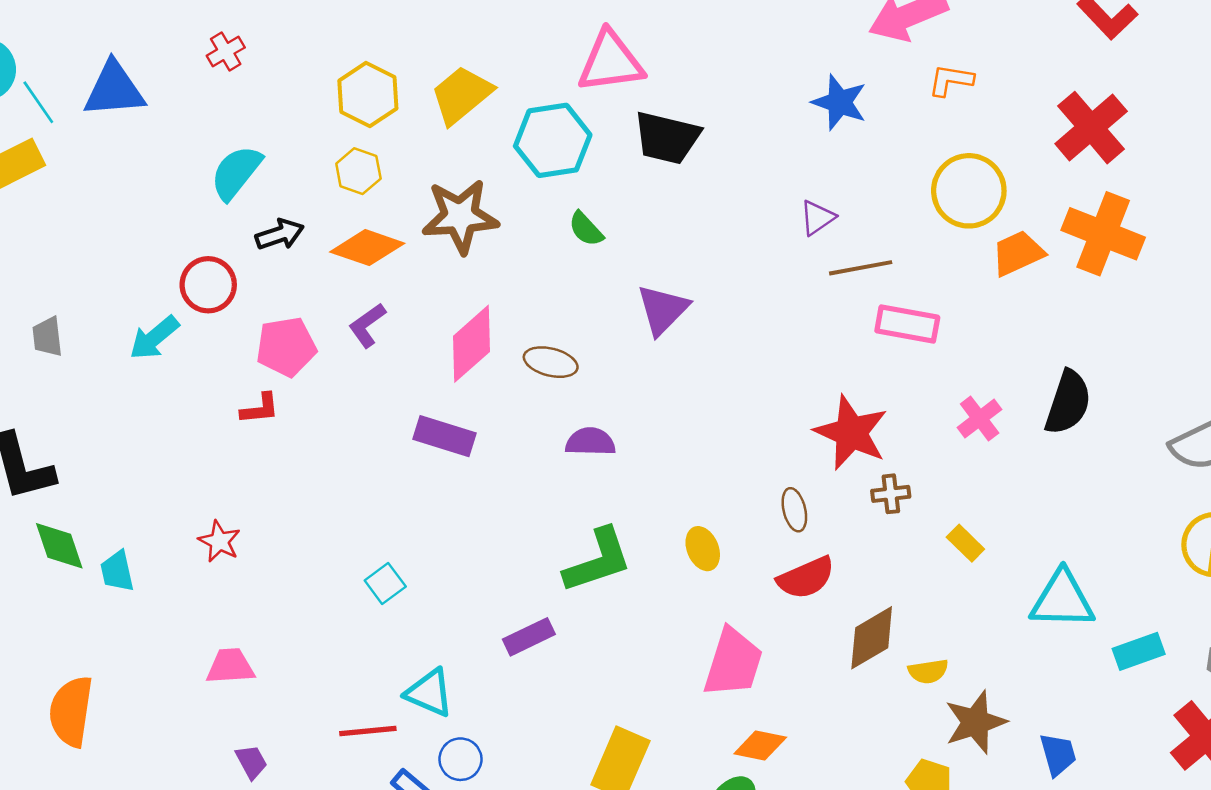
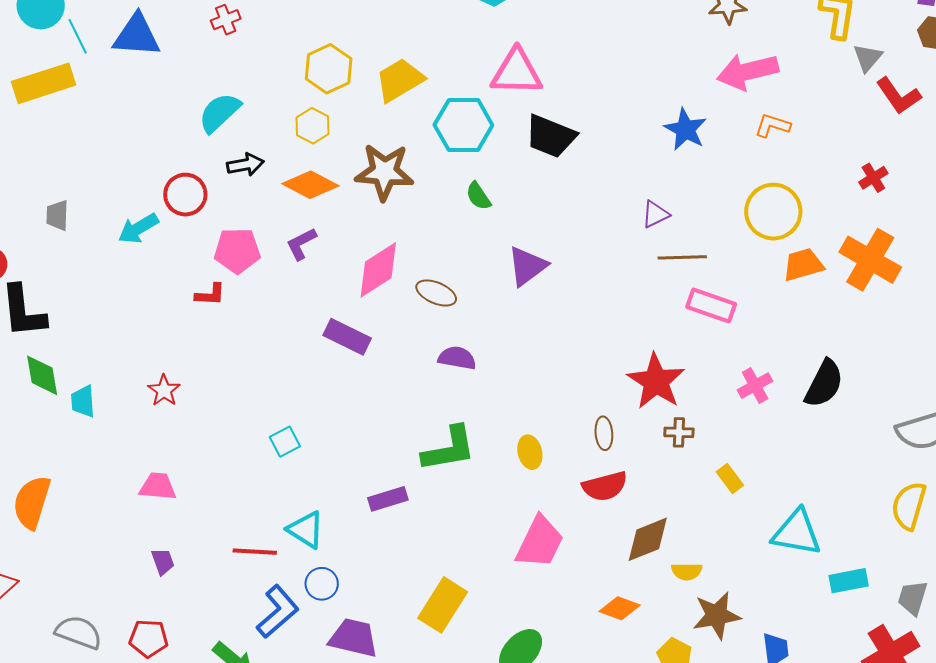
red cross: (1091, 128) -> (873, 178), size x0.5
orange diamond: (760, 745) -> (620, 608), moved

